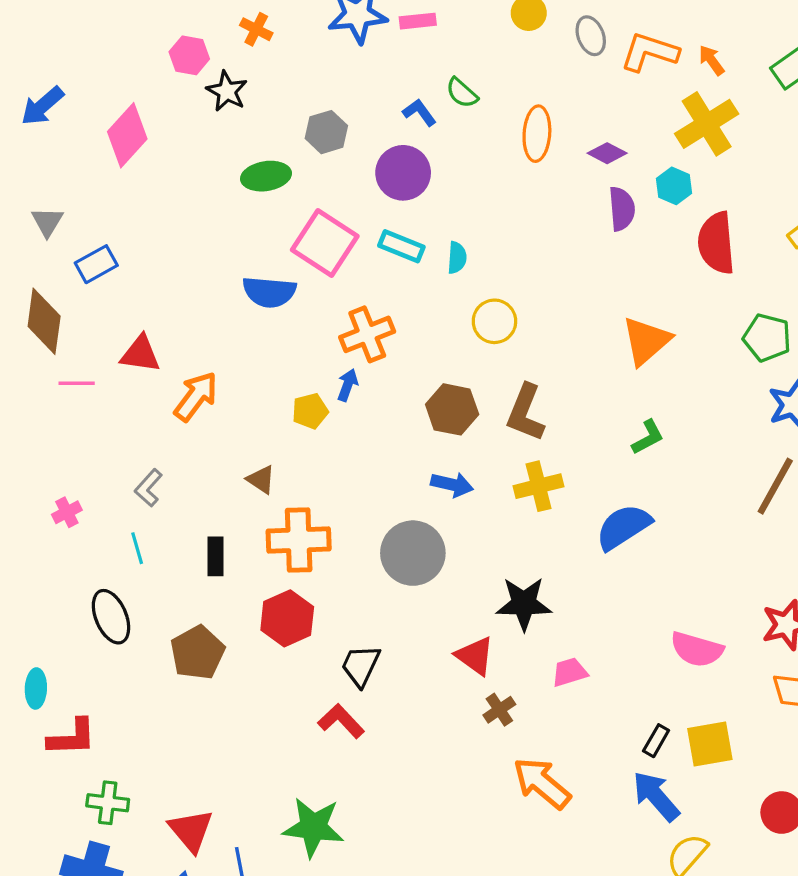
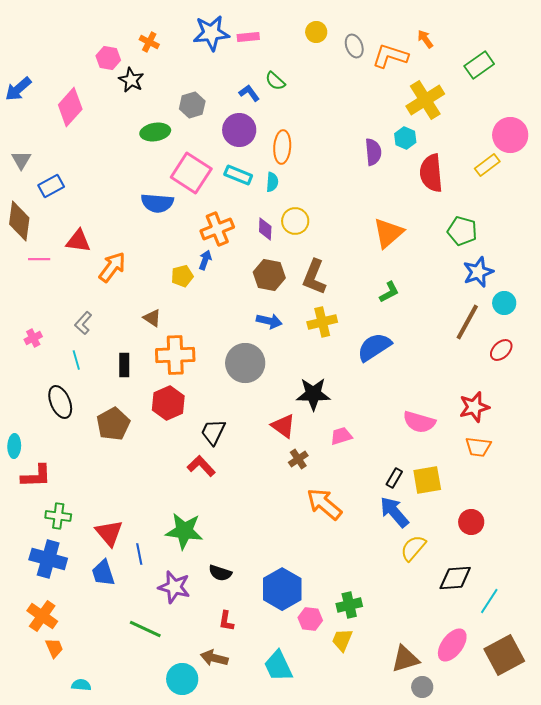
orange arrow: (712, 60) -> (425, 39), moved
orange ellipse: (537, 134) -> (282, 147), moved
purple diamond: (607, 153) -> (265, 229), moved, turned 65

